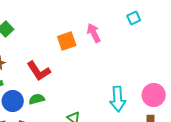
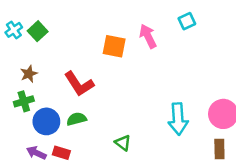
cyan square: (134, 18) -> (187, 21), moved
orange square: (67, 41) -> (114, 46), turned 30

